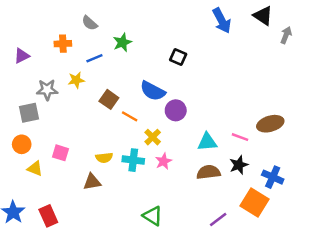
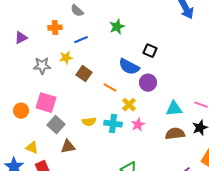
green star: (122, 42) -> (117, 27), moved
black square: (178, 57) -> (150, 51), moved
brown square: (109, 99) -> (84, 74), moved
gray square: (29, 113) -> (56, 125), moved, turned -36
pink square: (60, 153) -> (46, 103), moved, size x1.5
yellow triangle: (35, 169) -> (32, 148), moved
brown triangle: (92, 182) -> (68, 147), moved

